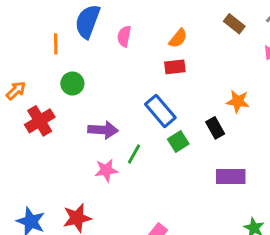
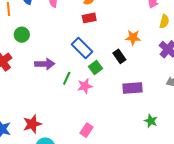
pink star: (106, 170) -> (85, 86), moved

